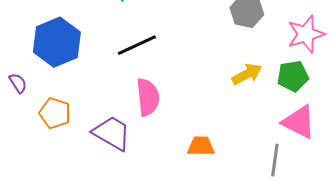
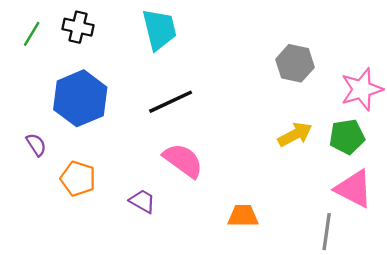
pink semicircle: (148, 97) -> (183, 160), turned -48
purple trapezoid: (112, 133) -> (142, 201), size x0.6

